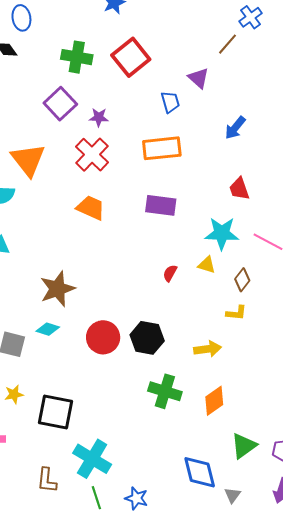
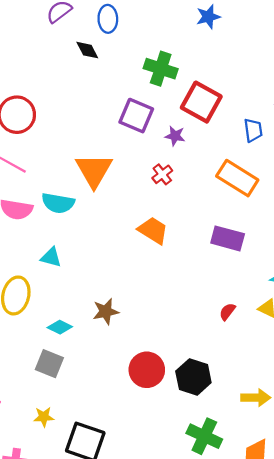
red square: (131, 57) -> (201, 102), moved, turned -30
purple square: (60, 104) -> (136, 116), turned -32
orange rectangle: (162, 148) -> (237, 178), turned 30
red cross: (92, 155) -> (162, 174), size x0.6
brown star: (57, 289) -> (106, 312), size x0.7
cyan diamond: (48, 329) -> (60, 327), moved

